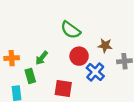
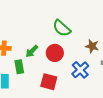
red circle: (79, 56) -> (55, 53), moved

